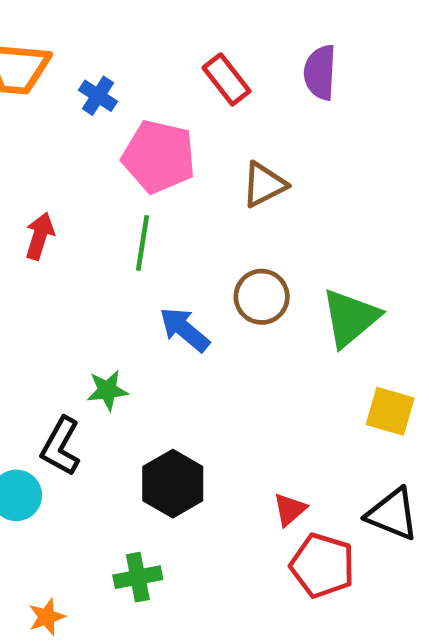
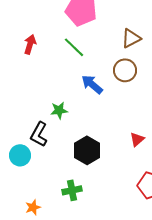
brown triangle: (264, 185) -> (131, 38), moved
green line: (142, 243) -> (74, 47), turned -55
red triangle: (290, 509) -> (137, 139), moved

